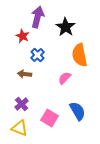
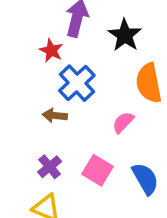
blue cross: (38, 55) -> (77, 83), size x1.5
pink square: (50, 118) -> (97, 170), moved

